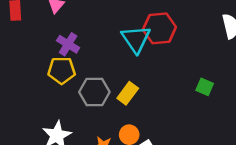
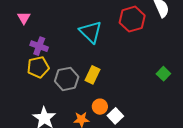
red hexagon: (159, 28) -> (132, 19), moved
green square: (205, 87) -> (163, 74), moved, turned 32

